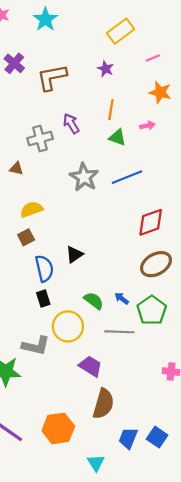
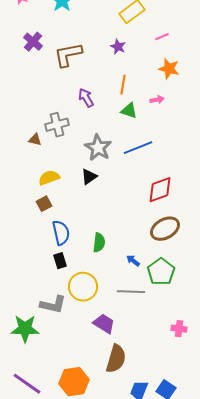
gray cross: (40, 139) -> (57, 125), moved
black triangle: (74, 254) -> (89, 177), moved
green semicircle: (94, 301) -> (99, 243), moved, turned 60

